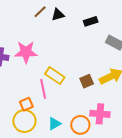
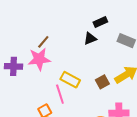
brown line: (40, 12) -> (43, 42), moved
black triangle: (58, 15) -> (90, 38), moved

